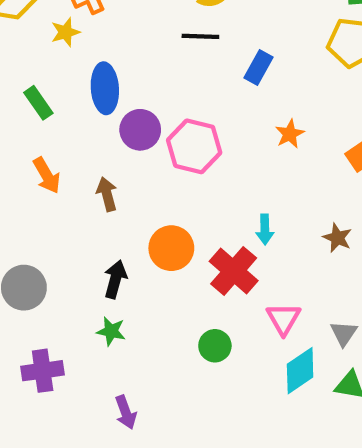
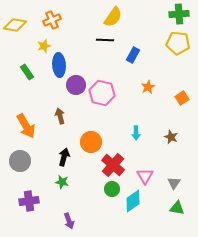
yellow star: (65, 32) -> (44, 46), moved
orange arrow: (47, 175) -> (26, 126), moved, size x1.4
red cross: (234, 271) -> (113, 165), moved
cyan diamond: (300, 371) -> (133, 201), moved

